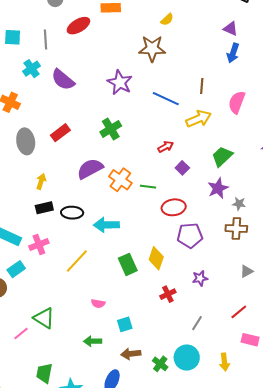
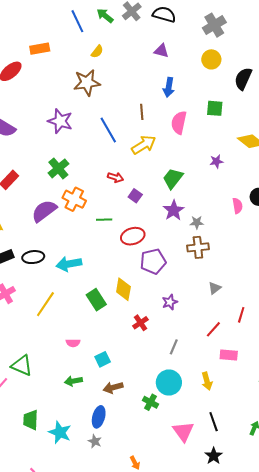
blue arrow: (233, 53) -> (169, 87), moved
blue line: (166, 99) -> (108, 130), turned 44
red arrow: (166, 147) -> (115, 177), turned 56
orange cross: (120, 180) -> (74, 199), moved
green cross: (160, 364) -> (151, 402), moved

